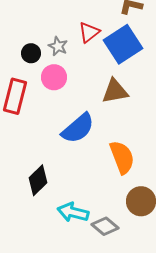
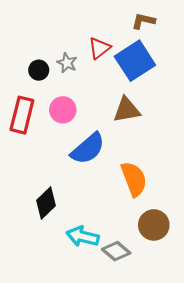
pink circle: (54, 77) -> (63, 110), moved

